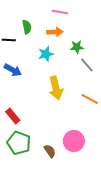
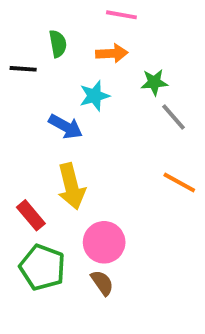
blue arrow: (13, 70) -> (66, 127), moved
yellow arrow: (56, 88) -> (71, 186), moved
pink circle: (74, 141) -> (104, 242), moved

